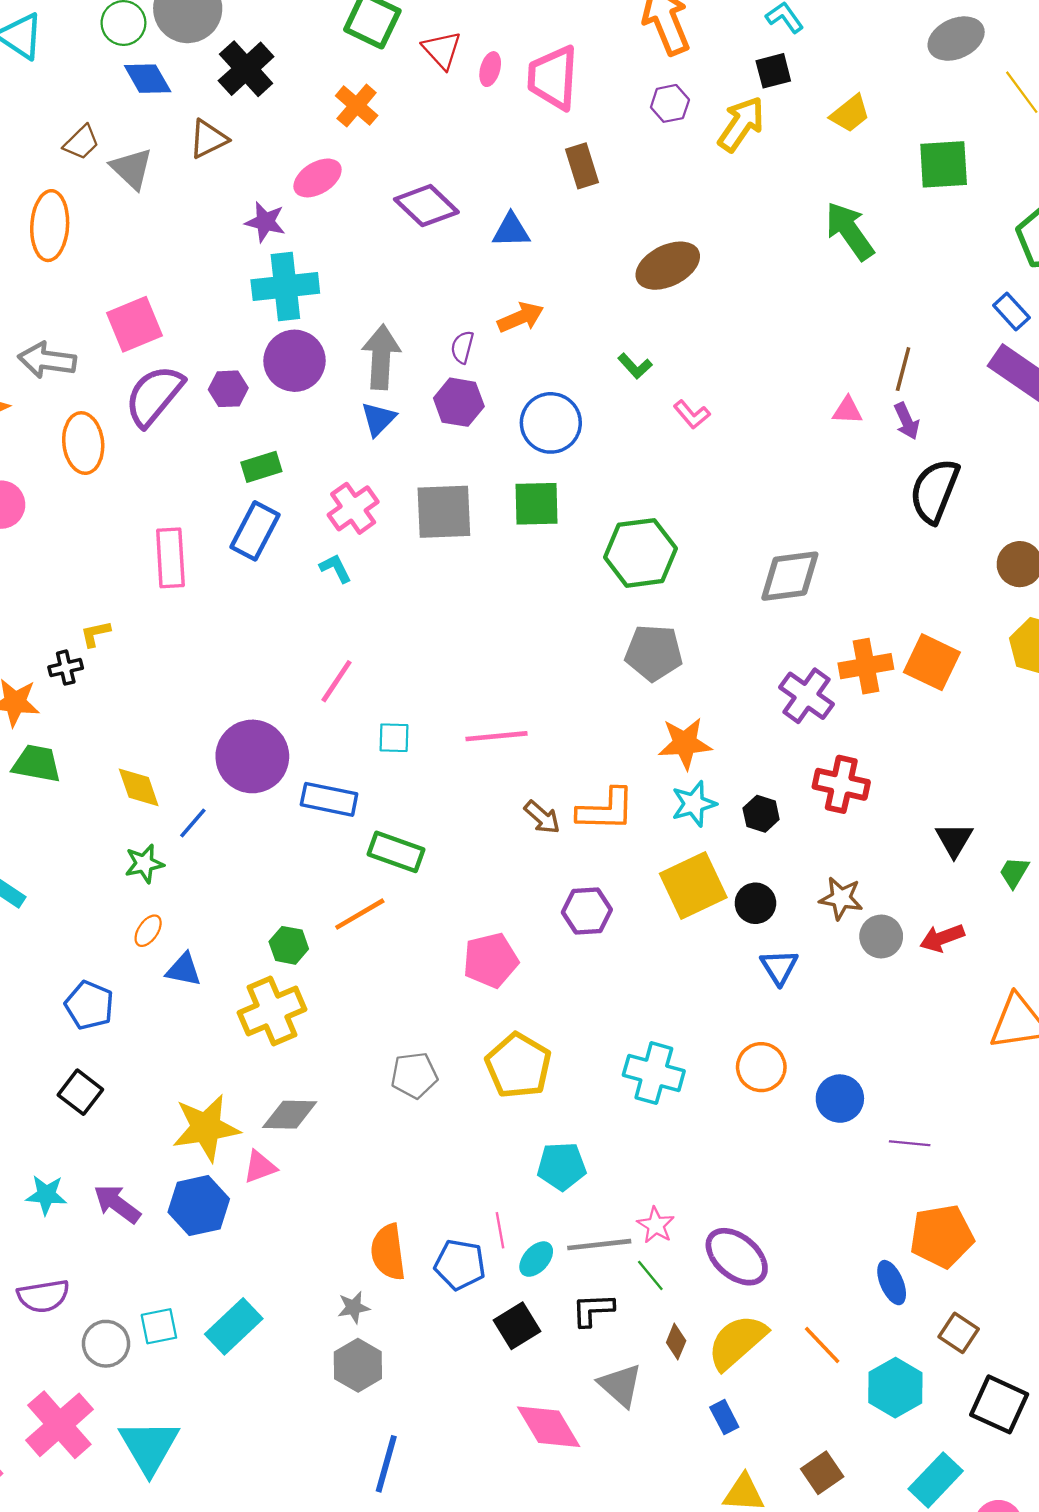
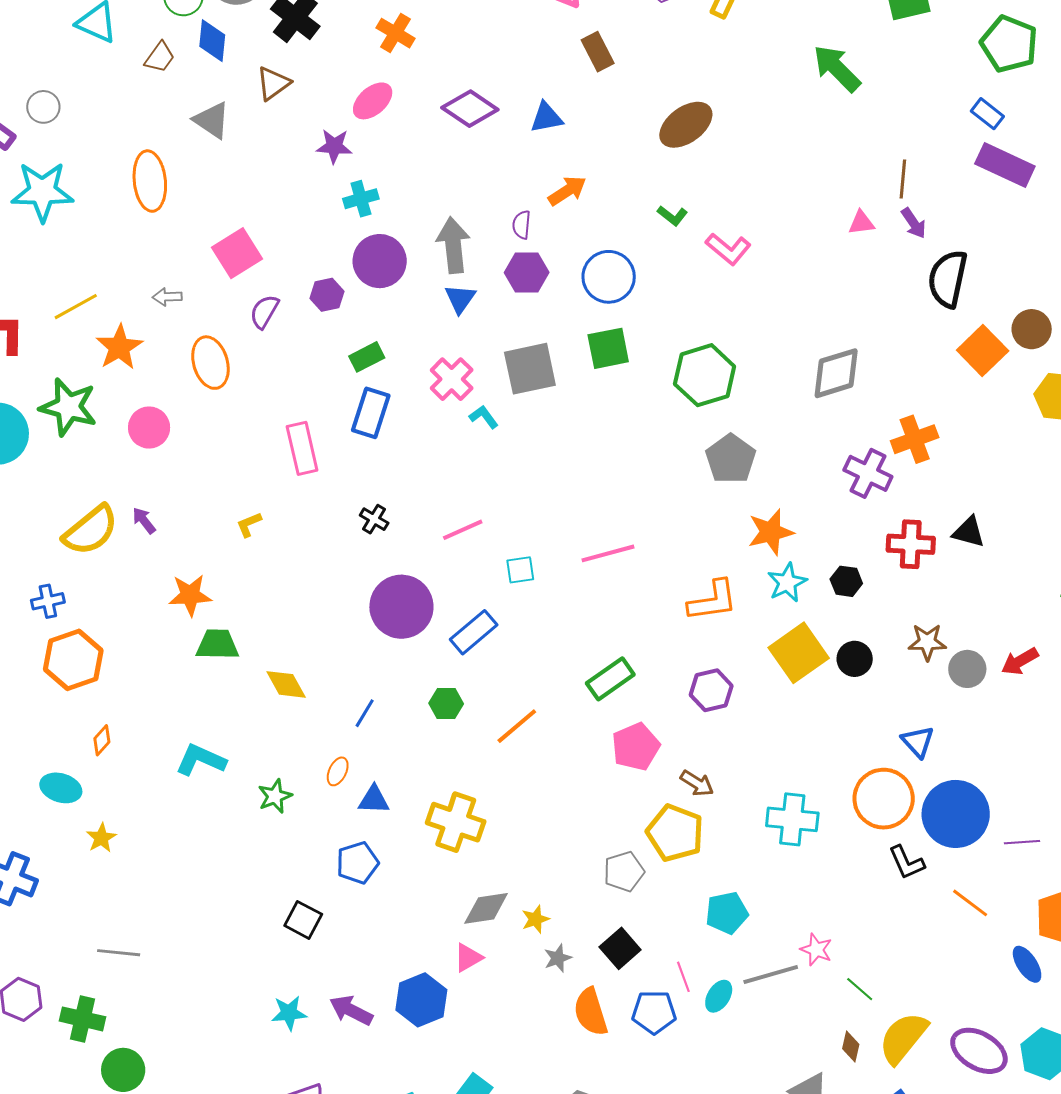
blue diamond: (148, 79) -> (212, 41), turned 45
brown trapezoid: (81, 142) -> (160, 57), moved
cyan cross: (285, 286) -> (361, 199), size x0.6
gray arrow: (47, 360) -> (167, 297), size x0.6
purple semicircle: (154, 396) -> (264, 312), size x0.6
pink L-shape: (692, 415) -> (728, 249), size x1.4
cyan L-shape: (336, 568) -> (484, 417), moved
gray pentagon: (654, 653) -> (731, 459), turned -30
orange square: (932, 662) -> (983, 350), moved, turned 30
black cross: (66, 668) -> (374, 519), moved, turned -36
pink line: (337, 681) -> (463, 530), turned 42
yellow diamond: (139, 787) -> (286, 684), moved
blue rectangle: (329, 799) -> (474, 632), turned -42
brown arrow: (542, 817) -> (697, 783), moved
blue line: (193, 823) -> (365, 713), moved
black triangle: (954, 840) -> (969, 532), moved, turned -36
green rectangle: (396, 852) -> (610, 679), moved, turned -45
green star: (144, 864) -> (275, 796), moved
green hexagon: (289, 945) -> (446, 704), moved
blue triangle: (779, 967) -> (918, 742), moved
blue pentagon: (89, 1005) -> (357, 863), moved, turned -30
yellow cross: (272, 1011) -> (456, 822), turned -38
orange circle: (761, 1067) -> (884, 799), size x1.4
gray pentagon: (414, 1075) -> (624, 872), moved
blue circle: (840, 1099) -> (956, 814), size x1.6
yellow star: (206, 1128) -> (535, 919), moved, size x0.5
purple ellipse: (737, 1257) -> (979, 1051), moved
green line: (650, 1275) -> (860, 989), moved
gray star: (354, 1307) -> (558, 958), moved
black L-shape: (593, 1310) -> (907, 862), moved, turned -102
black square: (517, 1326) -> (620, 948), moved
orange line: (822, 1345) -> (970, 903), moved

